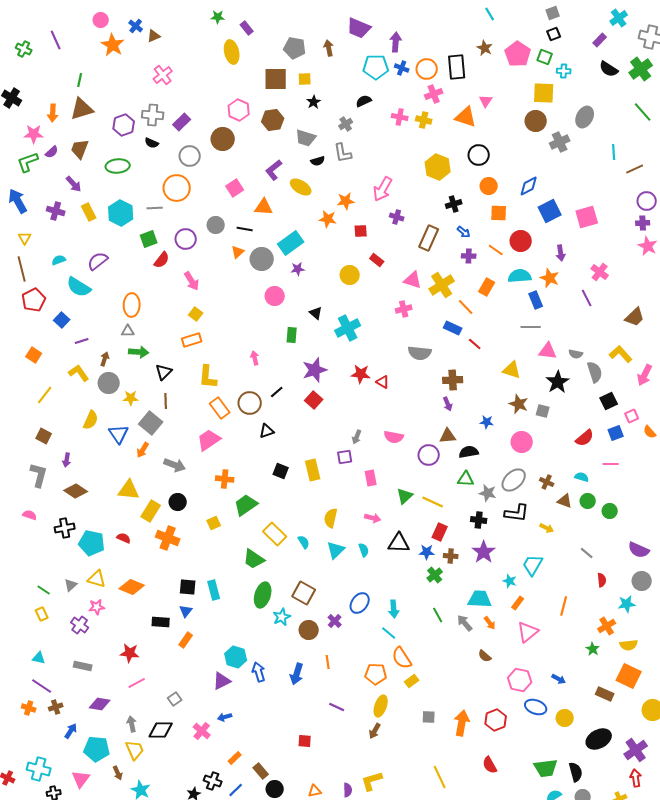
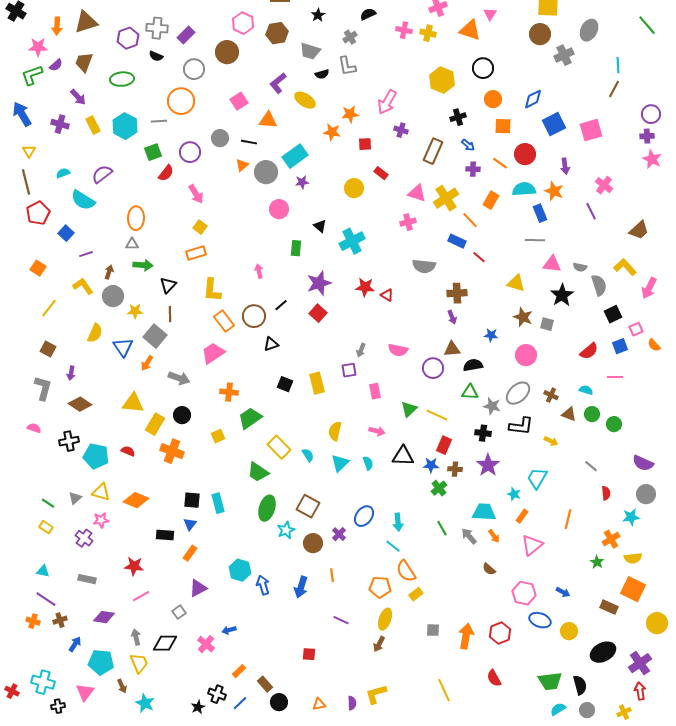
brown line: (635, 169) -> (614, 89), moved, turned -36
yellow rectangle: (42, 614) -> (46, 527), turned -32
purple triangle: (222, 681) -> (198, 588), moved

